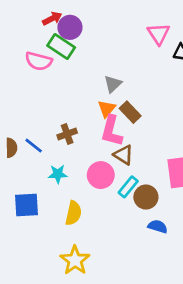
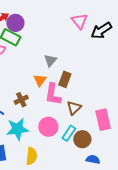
orange triangle: (107, 109) -> (40, 80), moved
brown rectangle: (130, 112) -> (65, 79), turned 70
brown triangle: (123, 155) -> (74, 108), moved, turned 49
cyan star: (58, 174) -> (17, 129), size x1.6

